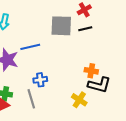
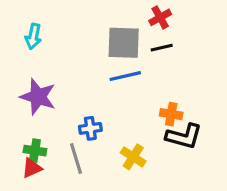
blue line: (30, 47) -> (125, 76), moved
yellow cross: (79, 100) -> (133, 157), moved

